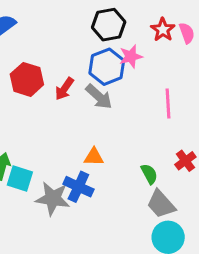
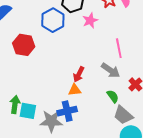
blue hexagon: (107, 67) -> (53, 20), moved
red arrow: (64, 89) -> (79, 74), moved
gray arrow: (99, 97) -> (110, 70), moved
blue cross: (78, 187) -> (67, 111), turned -30

